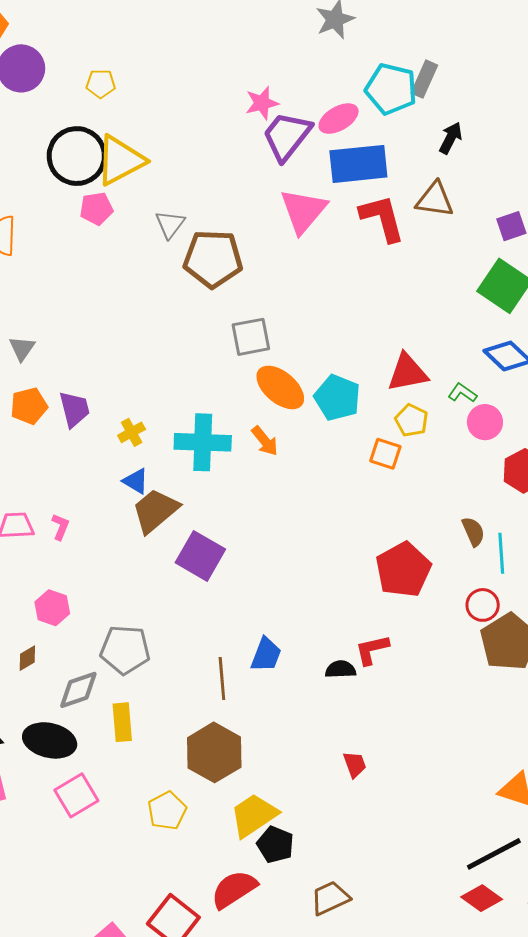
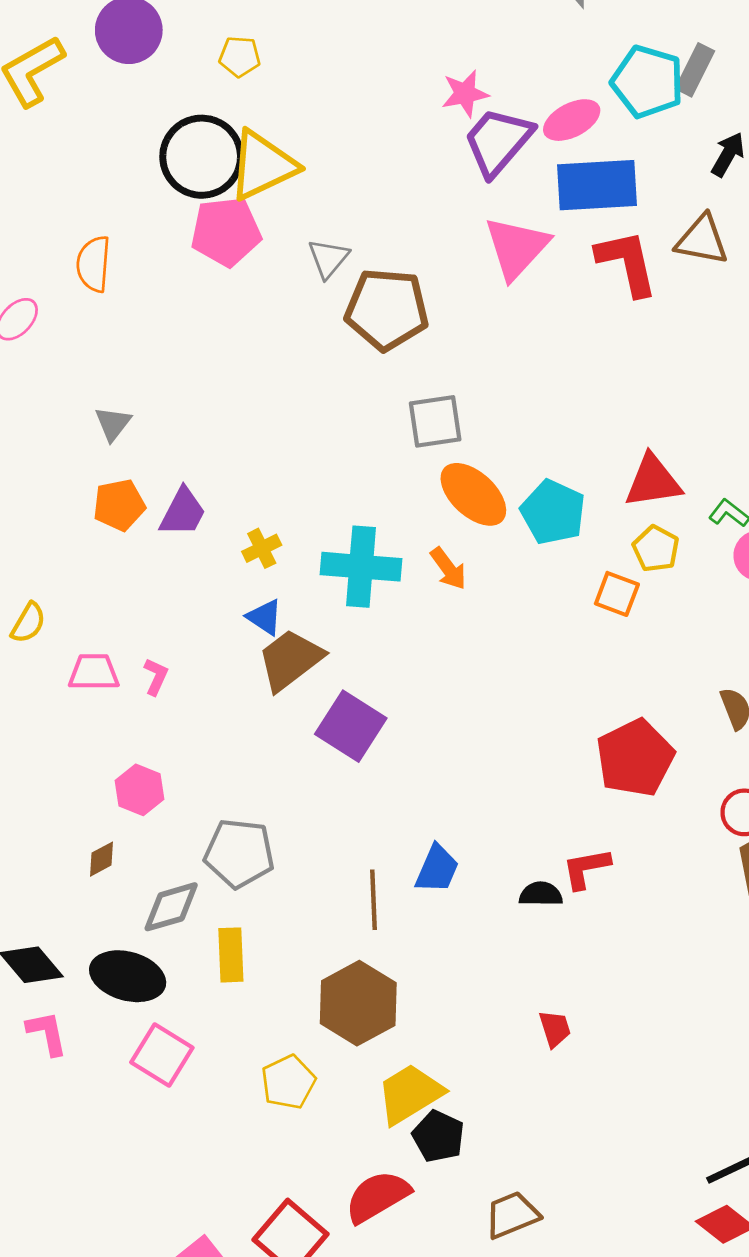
pink pentagon: (96, 209) -> (226, 232), size x1.5
purple trapezoid: (74, 409) -> (183, 512), turned 39
pink square: (76, 795) -> (162, 1055), turned -30

